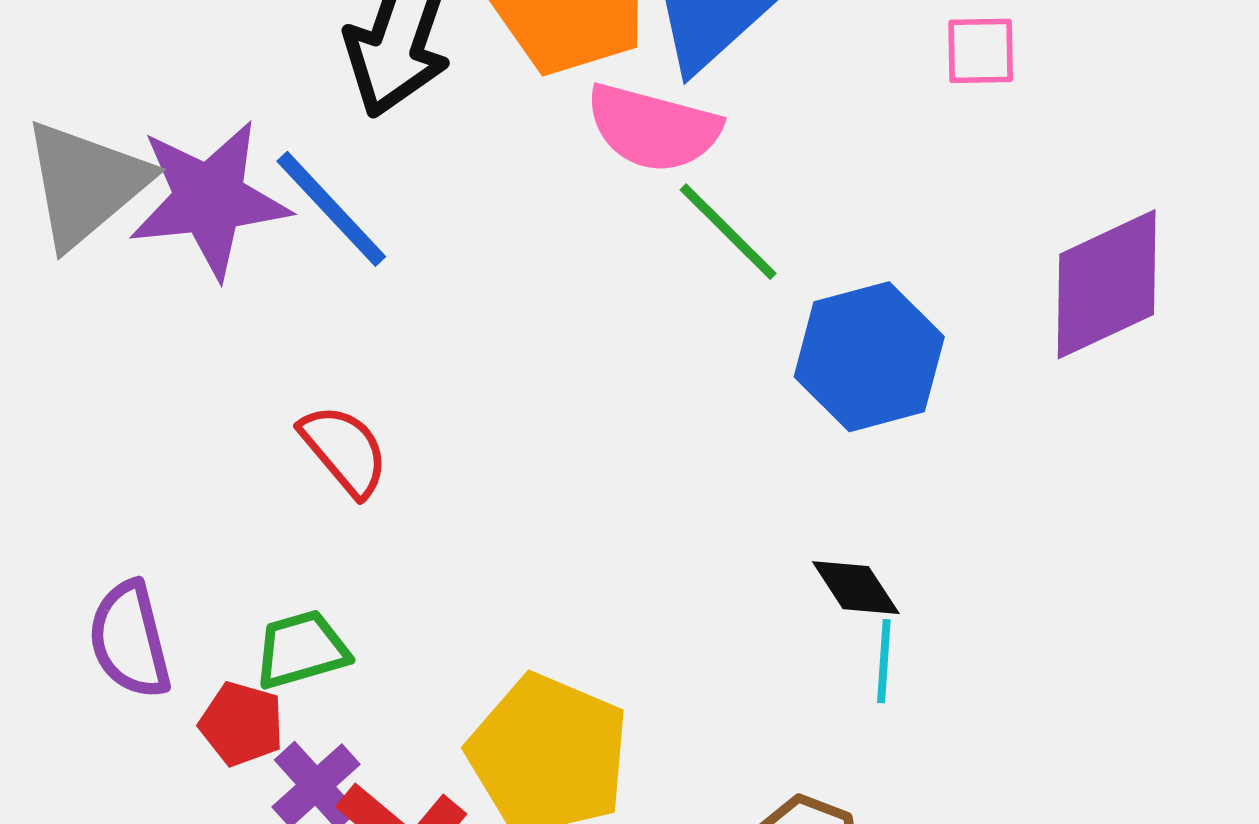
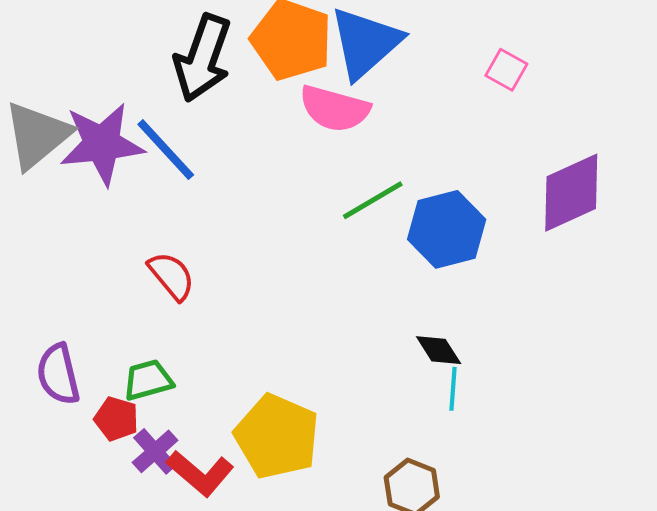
pink square: (981, 51) -> (506, 70), turned 30
green line: (728, 232) -> (373, 200), moved, turned -76

